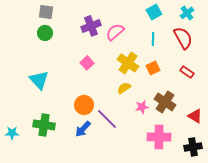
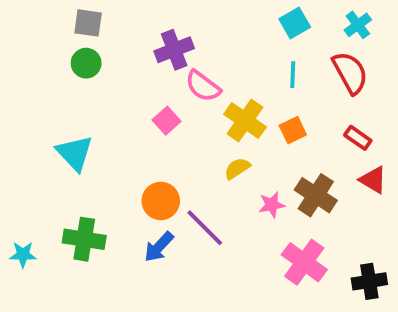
pink semicircle: (115, 32) -> (203, 86), moved, turned -102
red triangle: (195, 116) -> (373, 180), moved
pink cross: (159, 137) -> (304, 262), turned 35

